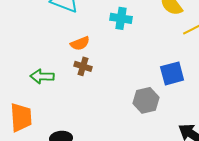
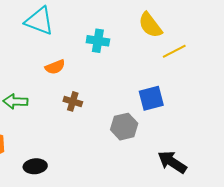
brown cross: (83, 66) -> (73, 101), moved

